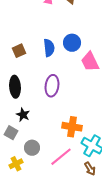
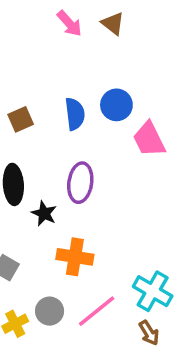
black star: (23, 115) -> (44, 213), moved
orange cross: (72, 127) -> (75, 257), moved
gray circle: (32, 148) -> (50, 311), moved

